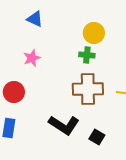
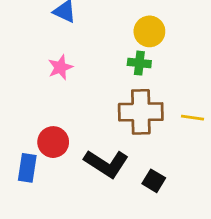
red circle: (14, 92) -> (53, 142), moved

